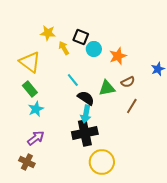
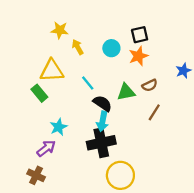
black square: (81, 37) -> (140, 35), moved, turned -35
yellow triangle: (30, 62) -> (52, 71), moved, turned -40
cyan star: (36, 109) -> (59, 127), moved

